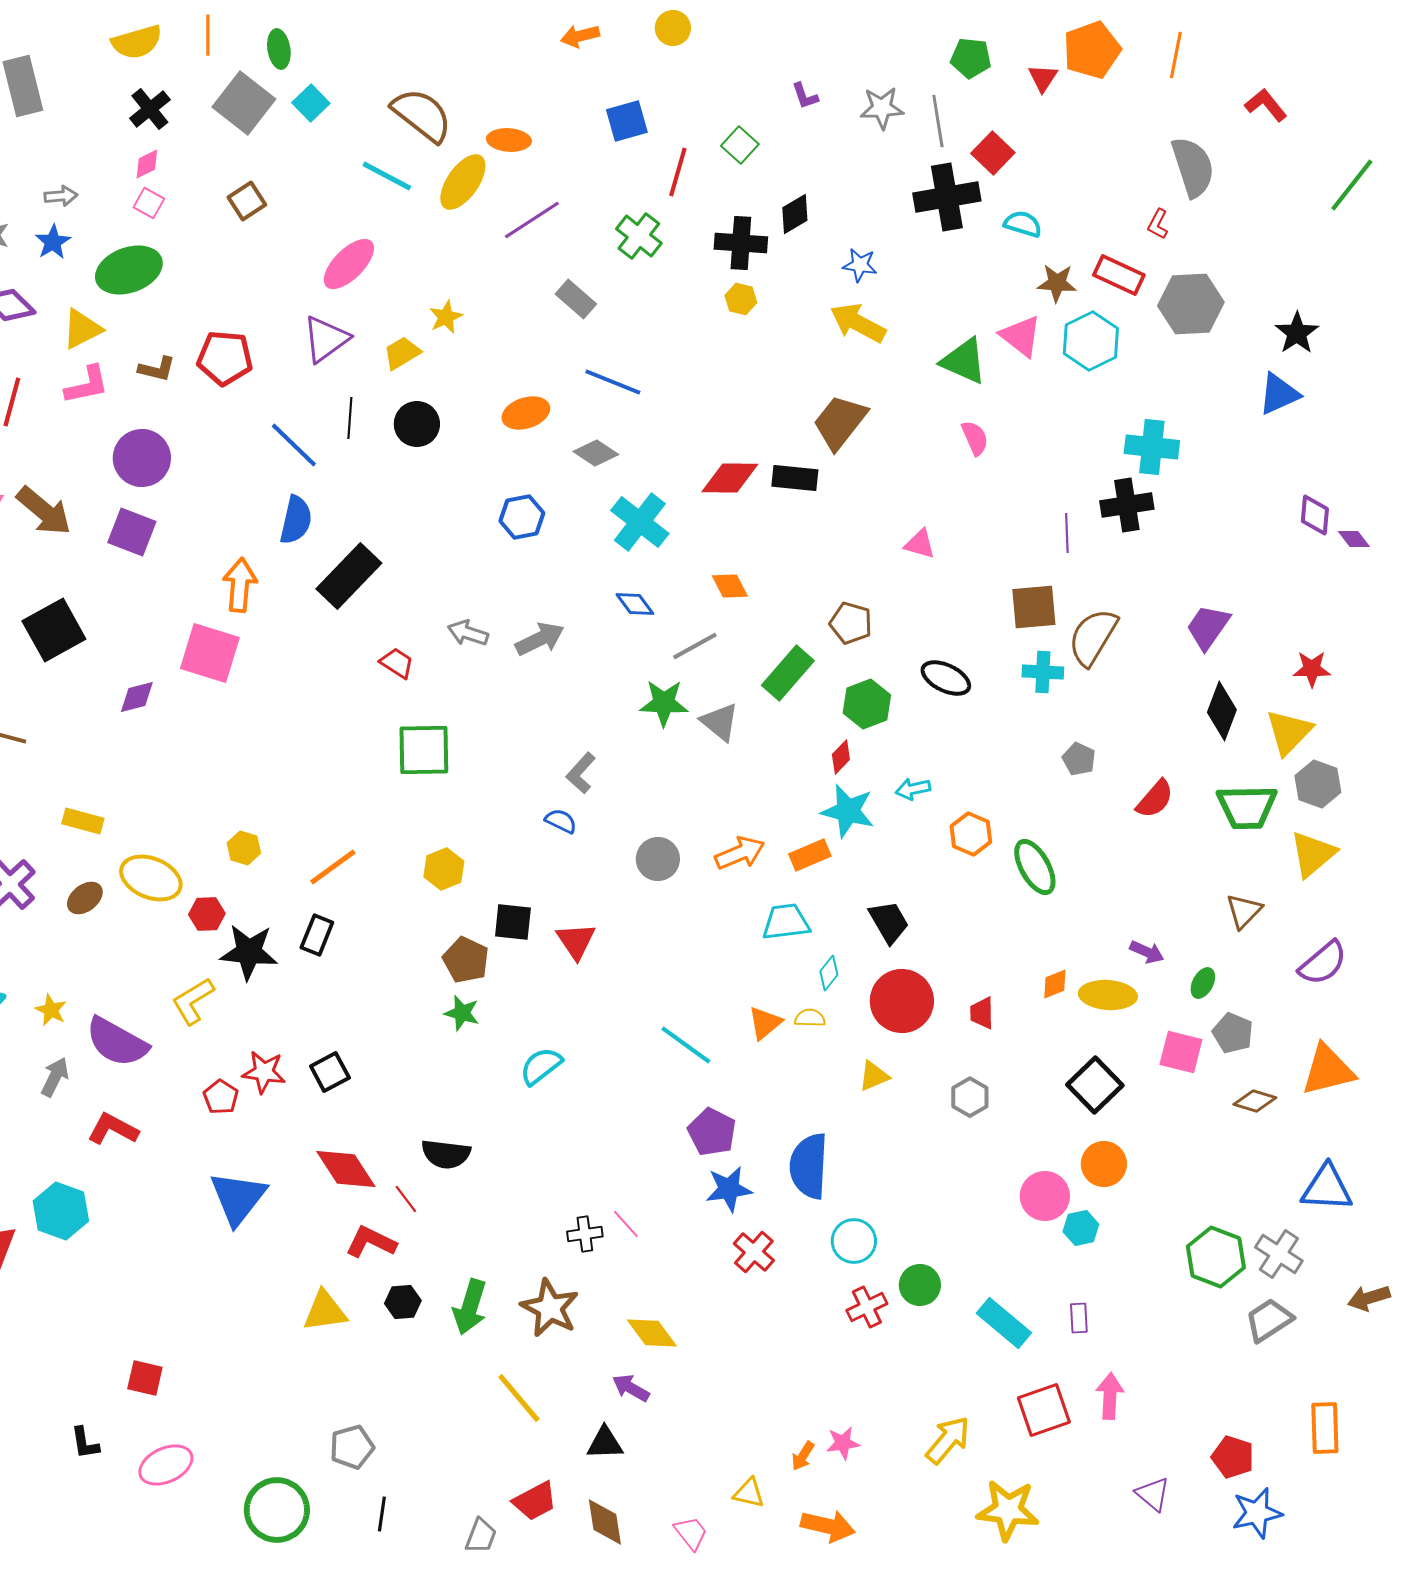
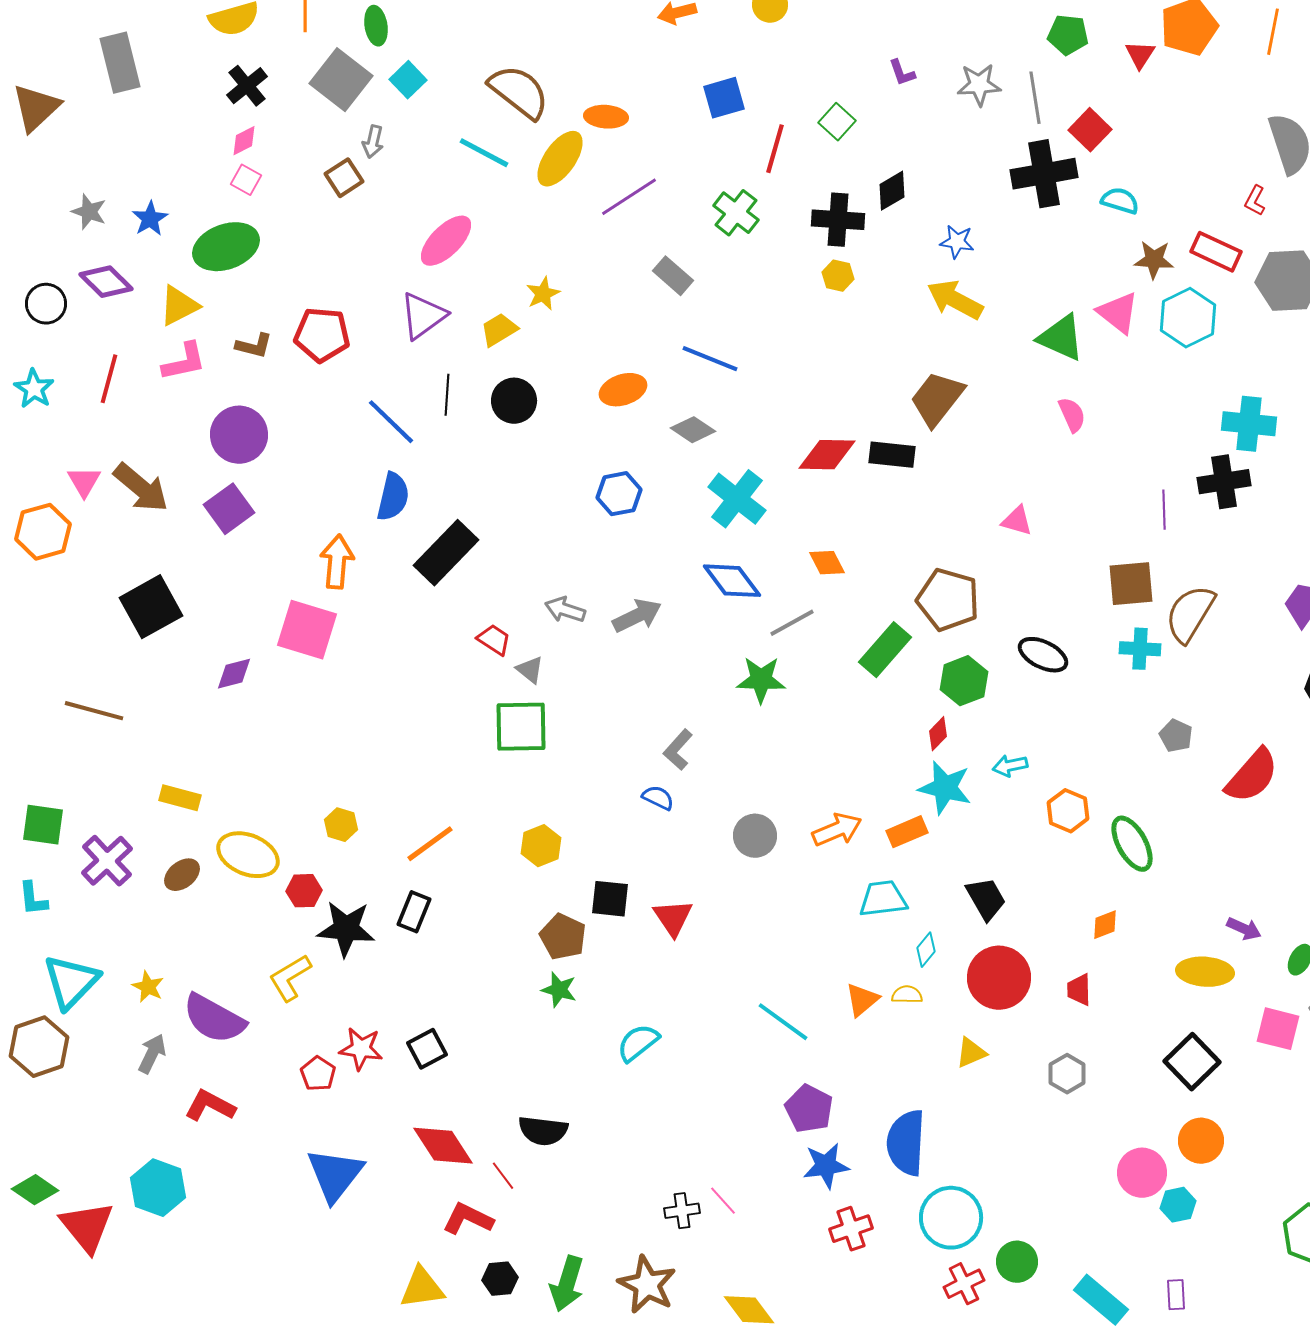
gray arrow: (61, 196) -> (373, 142), moved, turned 108
purple square: (132, 532) -> (229, 509), turned 33
blue diamond: (635, 604) -> (732, 581), size x1.5
brown pentagon: (851, 623) -> (948, 600), size x1.5
gray triangle: (720, 722) -> (530, 670), moved, size x0.7
red semicircle: (1155, 799) -> (1252, 776), size x1.4
orange diamond: (1055, 984) -> (1105, 925), moved
cyan circle: (854, 1241) -> (951, 1218), size x1.4
red cross: (754, 1252) -> (851, 1229), turned 30

